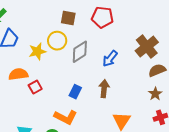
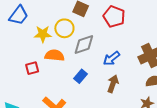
orange semicircle: (18, 74) -> (55, 55), moved
brown arrow: (104, 89) -> (113, 84), moved
blue rectangle: (75, 92) -> (80, 76), moved

